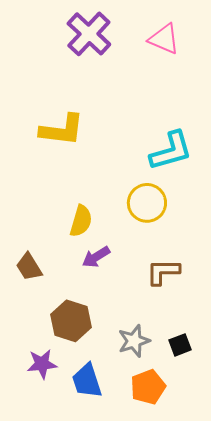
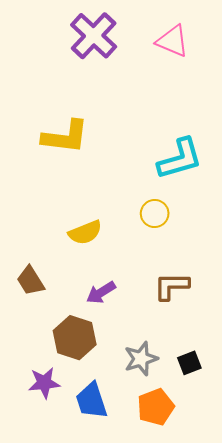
yellow circle: (147, 203) -> (155, 214), size x0.7
yellow semicircle: (81, 221) -> (85, 232), turned 52
purple arrow: (96, 257) -> (101, 292), moved

